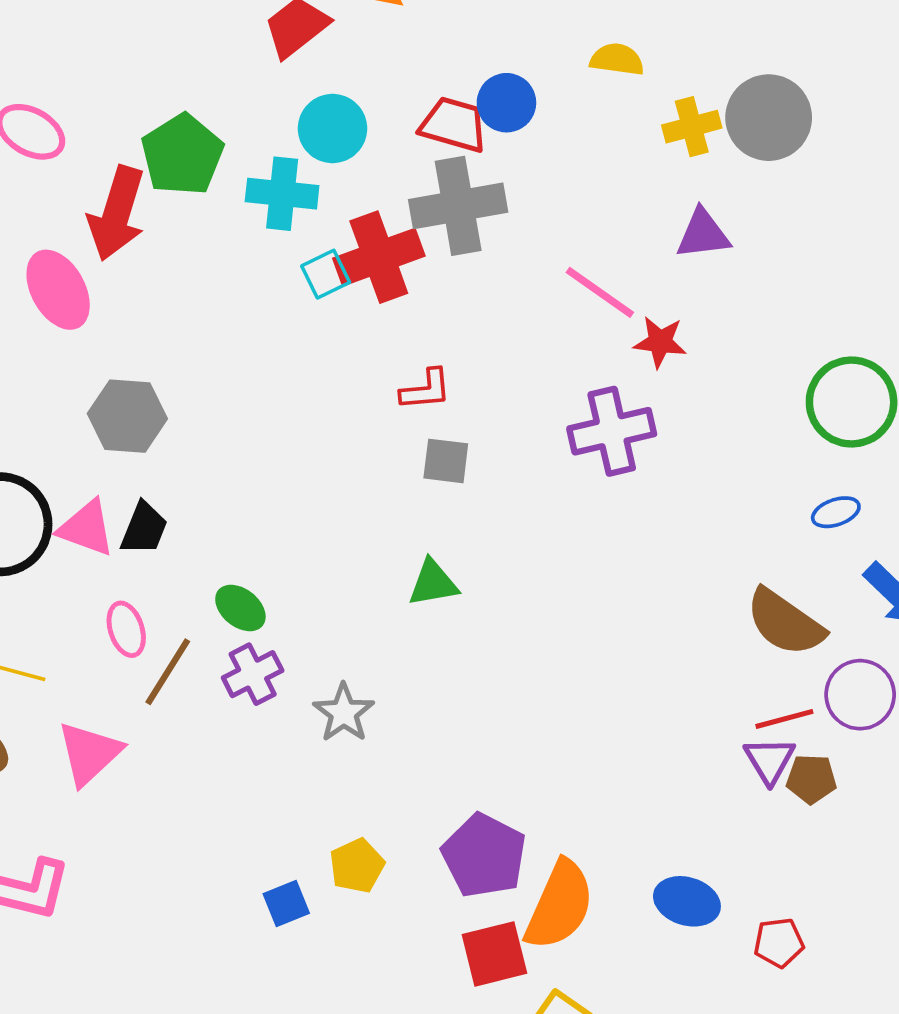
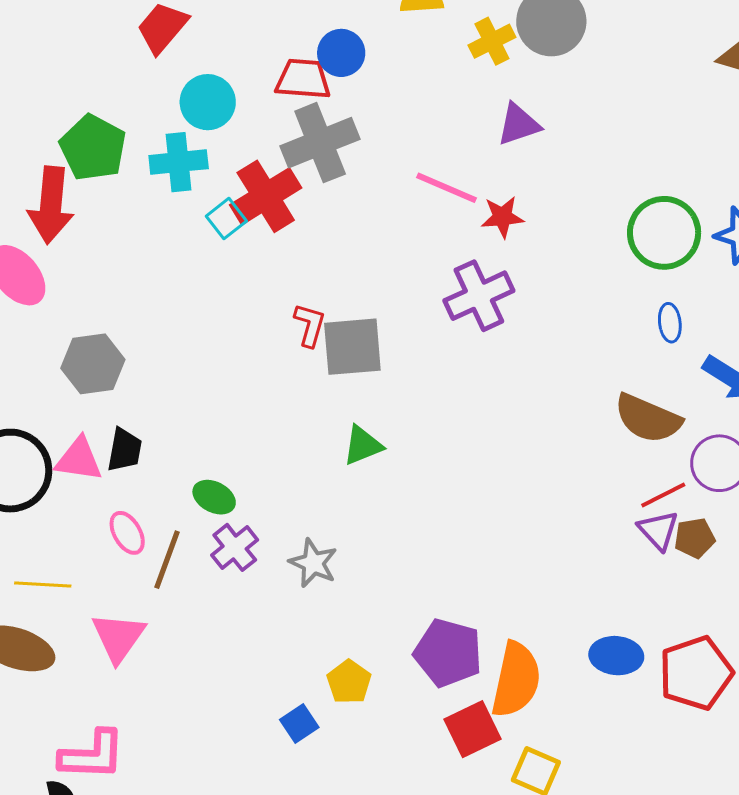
red L-shape: (426, 390) -> (310, 325), moved, turned -57
gray square: (446, 461) -> (352, 347), size x1.6
blue ellipse: (836, 512) -> (670, 323), turned -66
red pentagon: (779, 943) -> (696, 673), size x1.8

